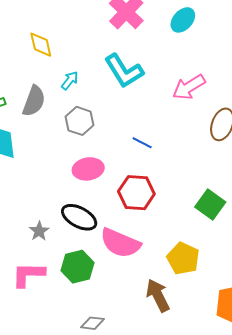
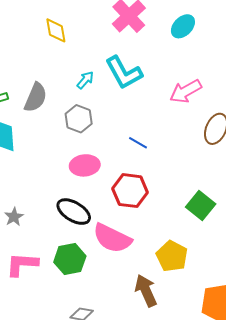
yellow diamond: (41, 45) -> (56, 30), moved
cyan arrow: (70, 80) -> (85, 80), moved
gray star: (39, 231) -> (14, 217), moved

